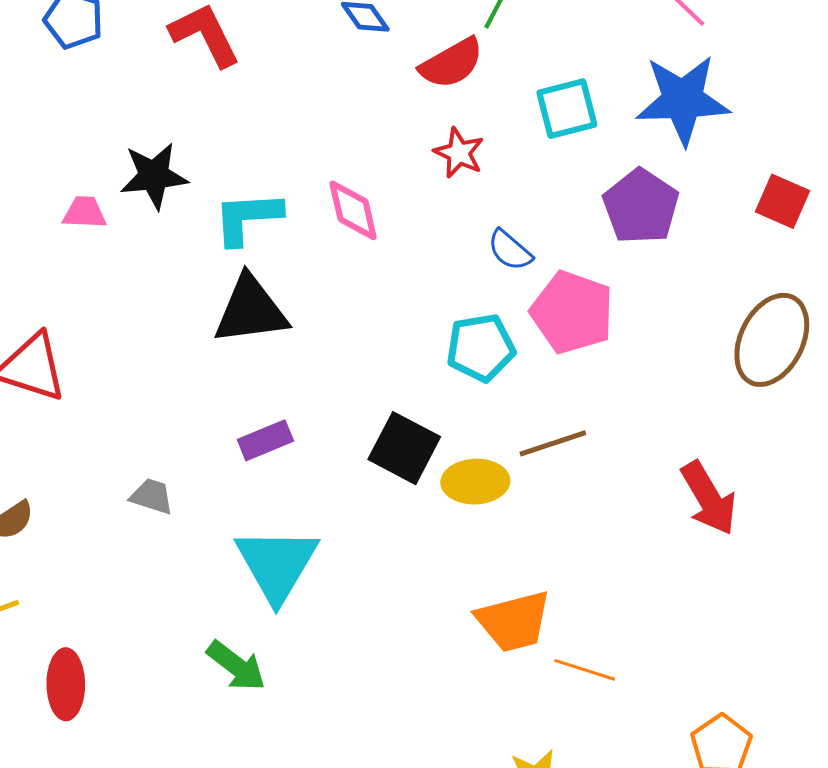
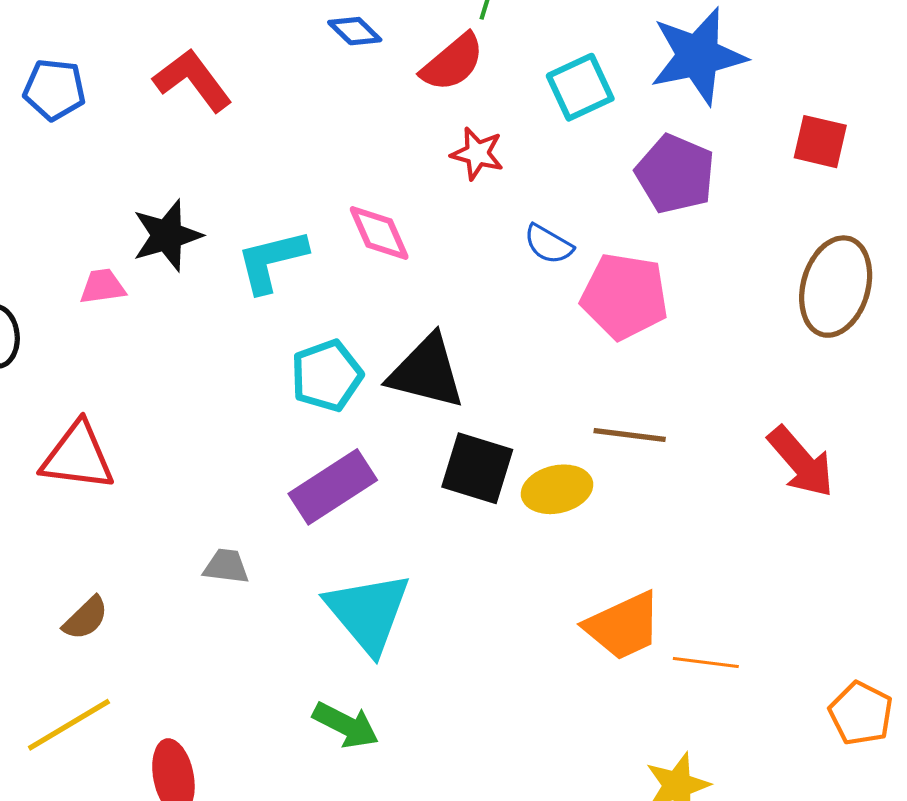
black triangle: (251, 310) -> (427, 372), moved, turned 32
cyan pentagon: (481, 348) -> (327, 376), moved
purple rectangle: (265, 440) -> (333, 487), size x1.5
brown line: (553, 443) -> (630, 435), turned 36

